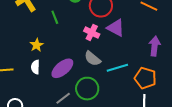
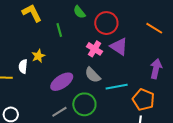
white semicircle: (35, 67) -> (23, 66), moved

